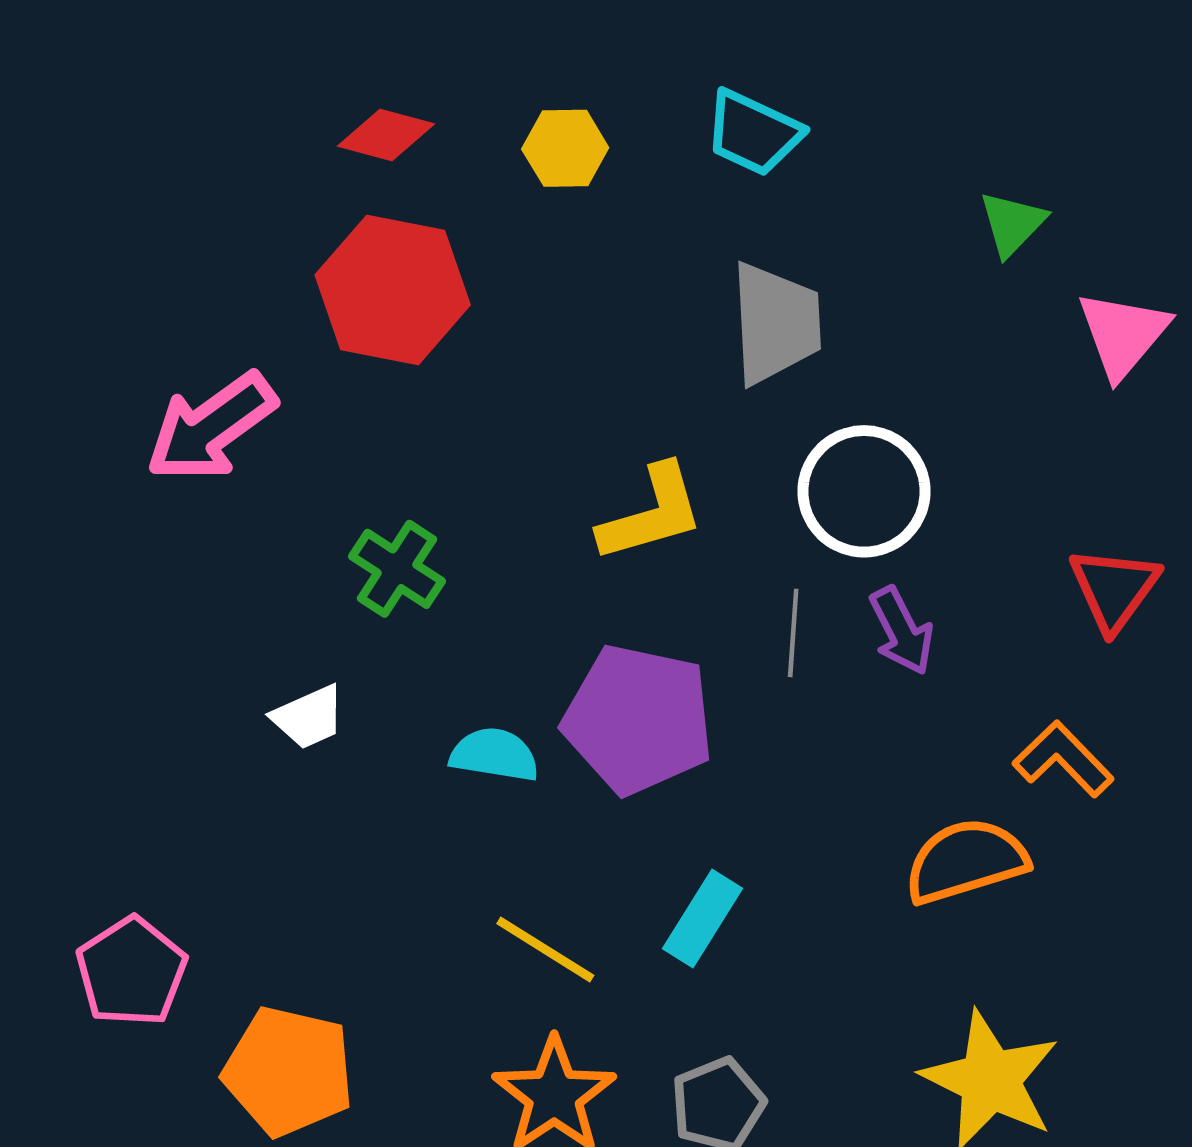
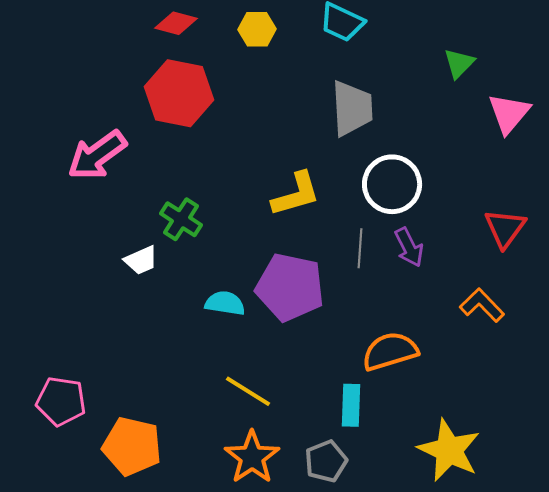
white trapezoid: (308, 717) -> (141, 260), moved
orange semicircle: (966, 861) -> (390, 351), moved
cyan rectangle: (702, 919) -> (351, 405), moved, turned -30
pink pentagon: (131, 972) -> (61, 401), turned -30

